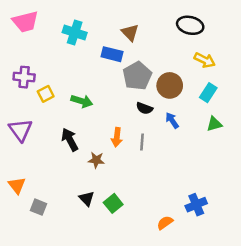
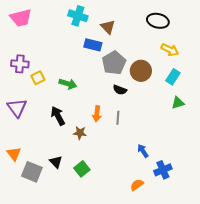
cyan cross: (75, 33) -> (78, 16), moved
blue arrow: (172, 120) -> (143, 151), moved
black triangle: (87, 199) -> (56, 162), moved
green square: (113, 203) -> (82, 169), moved
gray square: (39, 207) -> (32, 172), size x1.5

